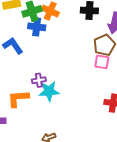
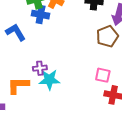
pink square: (102, 62) -> (103, 75), moved

